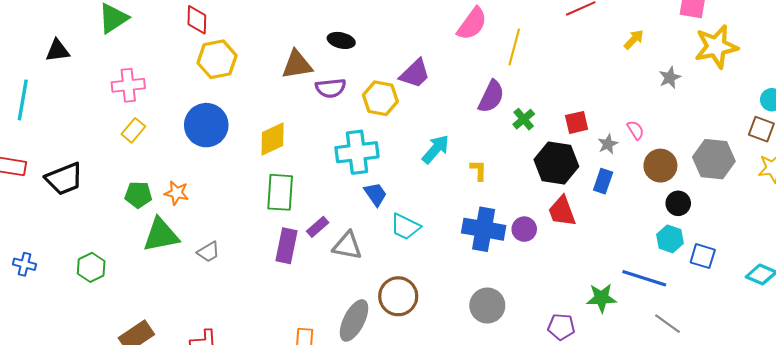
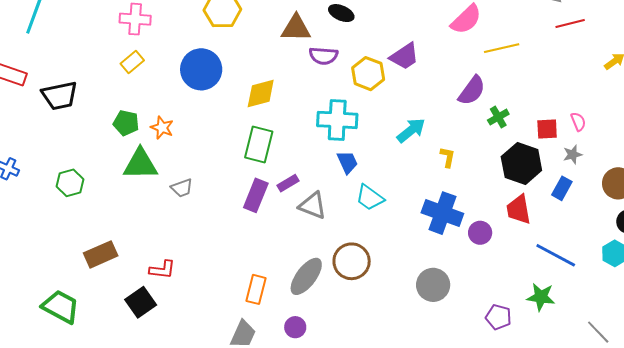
yellow line: (514, 47) -> (502, 48), turned 52
pink semicircle: (635, 130) -> (578, 122), moved
purple circle: (524, 229) -> (480, 233), moved
blue line: (644, 278) -> (556, 255), moved

